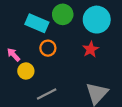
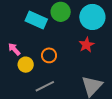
orange circle: (48, 48) -> (49, 55), moved

